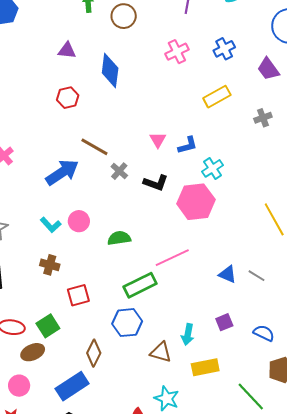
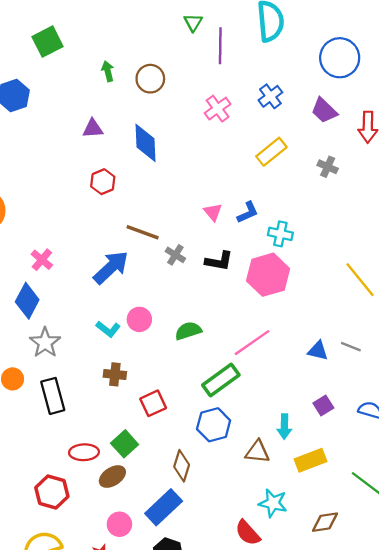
gray cross: (263, 118) -> (328, 167), turned -36
cyan cross: (213, 168) -> (280, 234), turned -35
pink circle: (19, 386) -> (119, 524), moved

